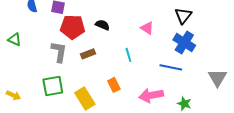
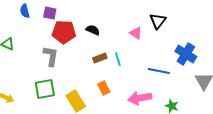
black triangle: (183, 16) -> (158, 21), moved
blue cross: (184, 43) -> (186, 54), moved
brown rectangle: (88, 54) -> (100, 58), moved

